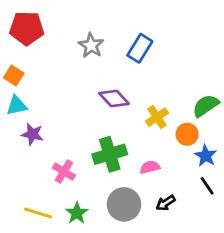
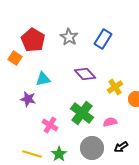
red pentagon: (27, 28) -> (33, 40), moved, turned 30
cyan triangle: (17, 106) -> (43, 79), moved
green cross: (110, 154) -> (82, 113), turned -35

